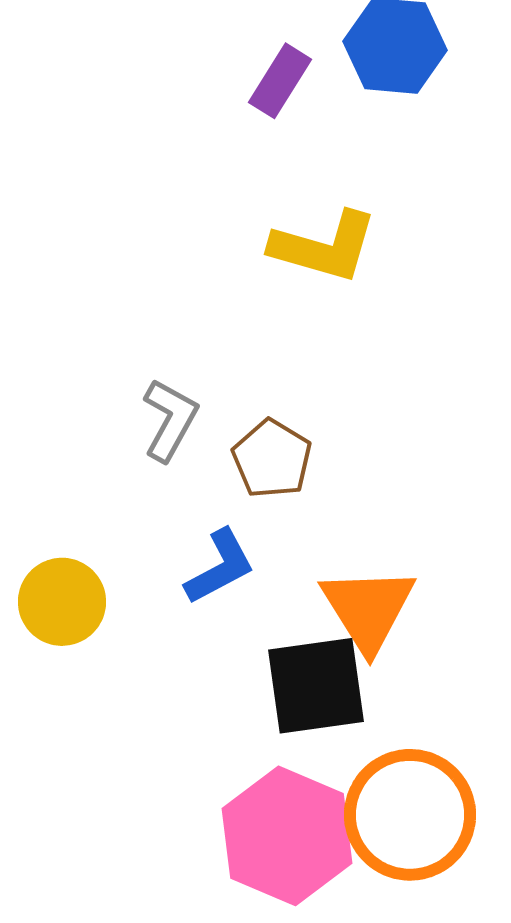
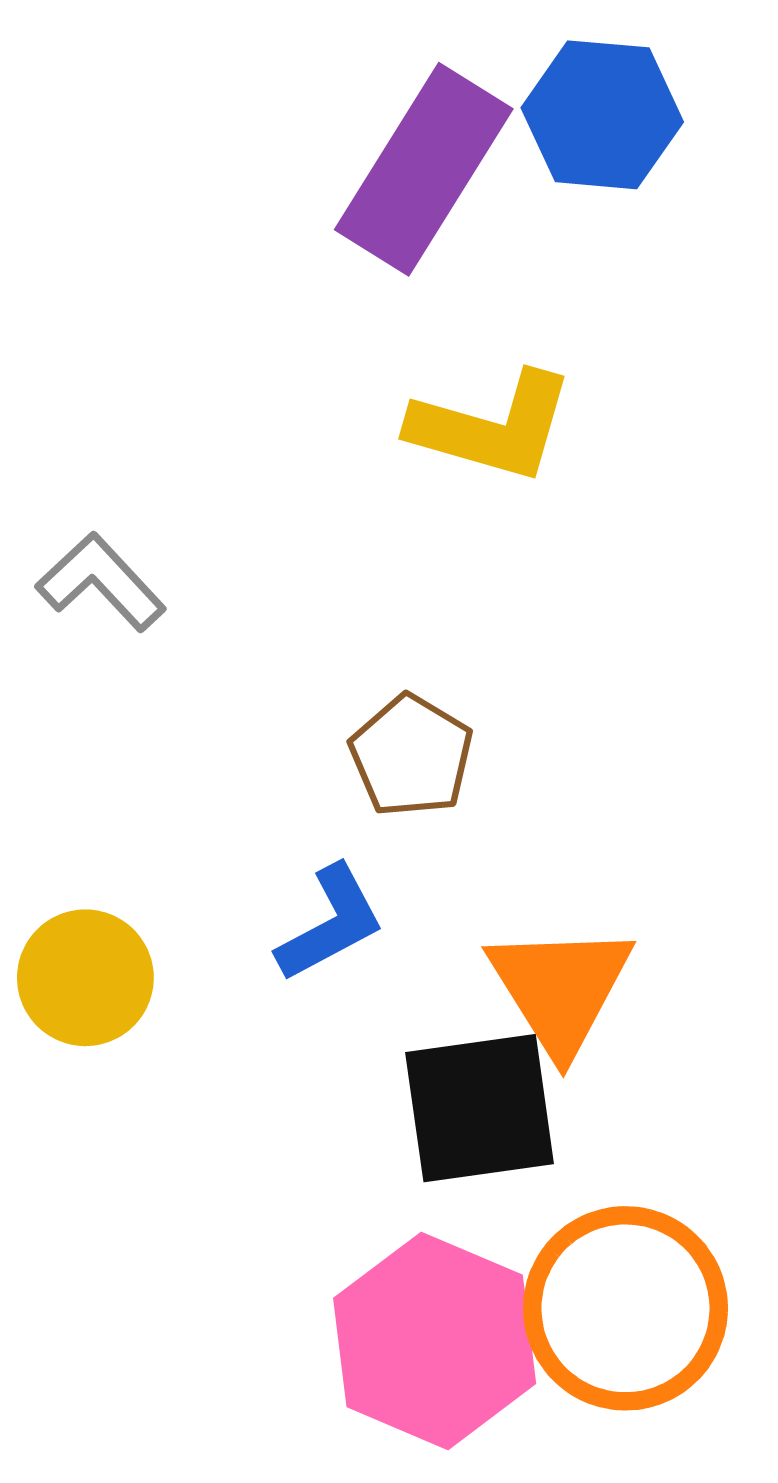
purple rectangle: (280, 81) -> (424, 169), size x1.8
gray L-shape: (170, 420) -> (101, 582), moved, turned -72

